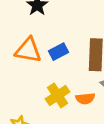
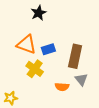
yellow cross: (58, 95) -> (35, 69), moved, turned -30

